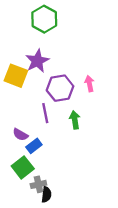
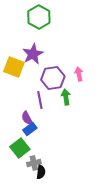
green arrow: (75, 120) -> (66, 97), moved
purple semicircle: (20, 135) -> (27, 118), moved, turned 32

